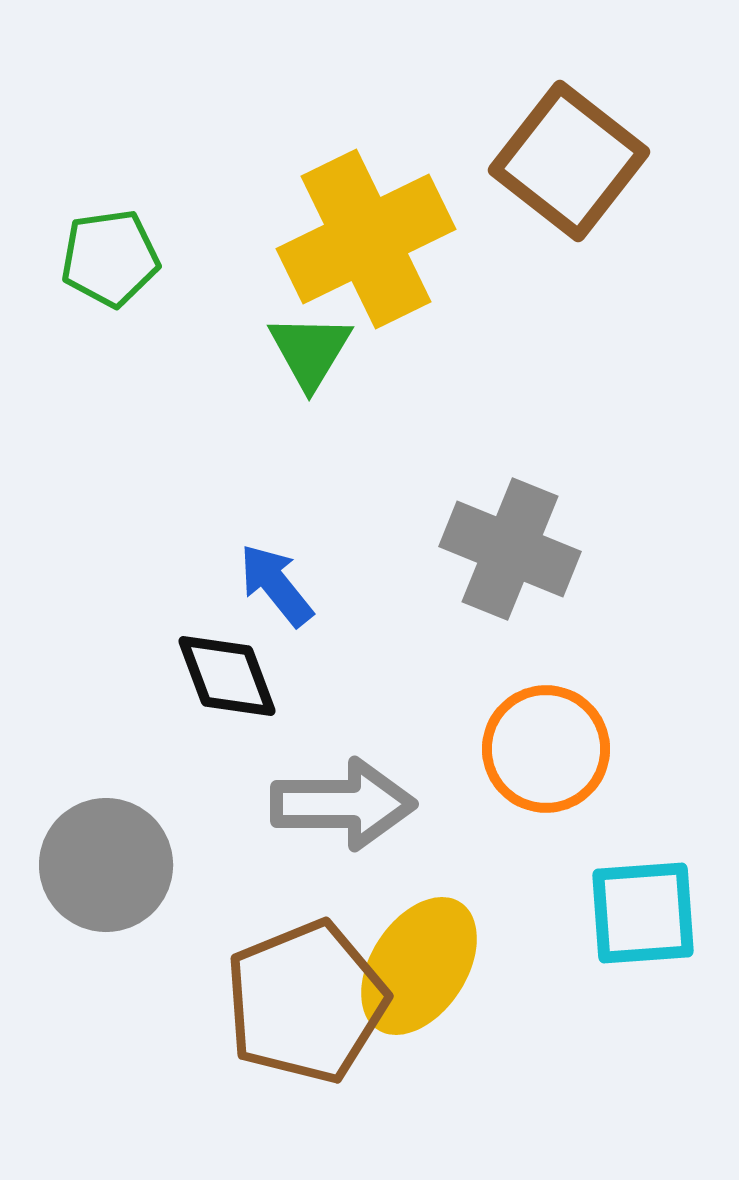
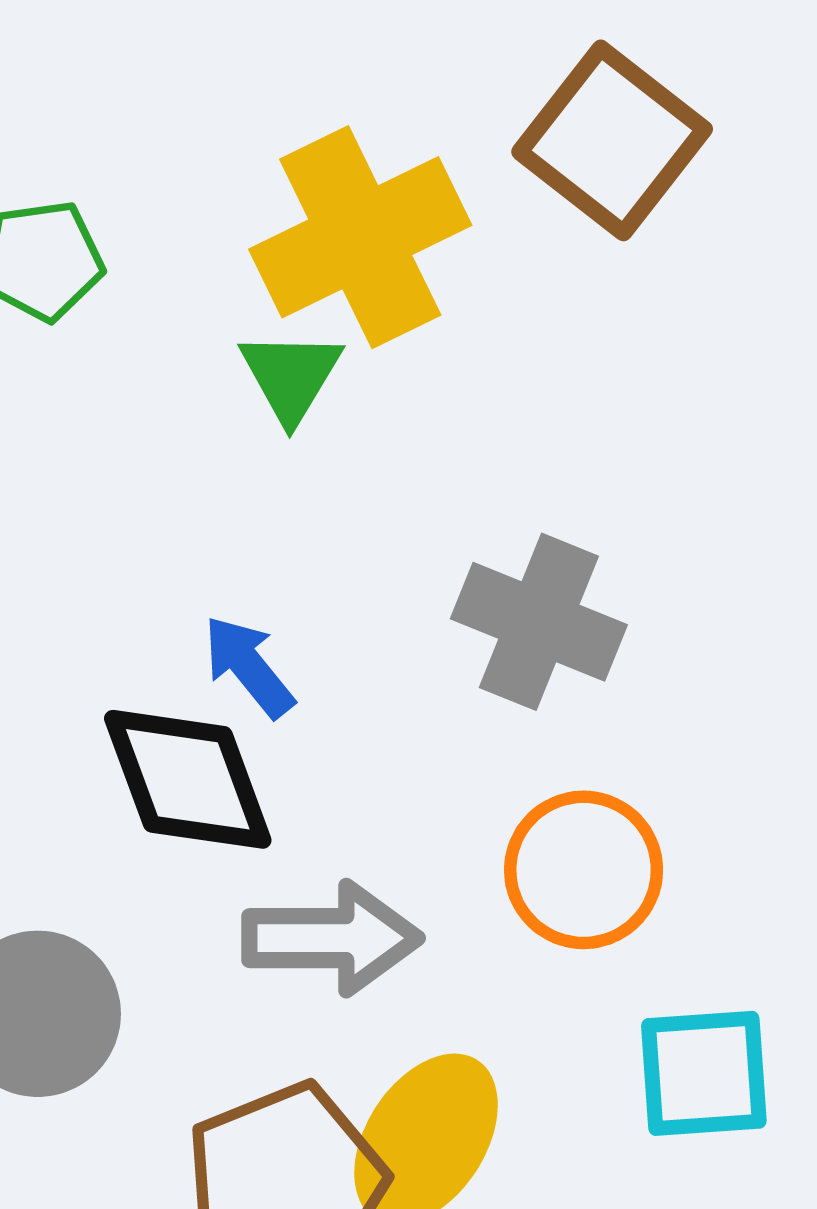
black diamond: (227, 676) -> (188, 779), size x1.4

